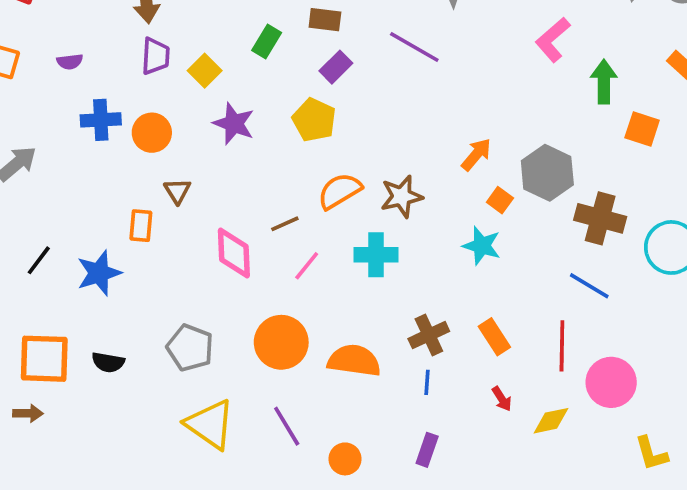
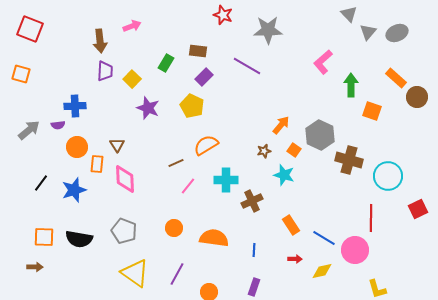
purple semicircle: (70, 62) -> (58, 125), moved
orange circle: (152, 133) -> (77, 147), moved
brown star: (402, 196) -> (264, 151), moved, size x0.6
pink diamond: (234, 253) -> (125, 179), moved
blue line: (589, 286) -> (324, 238), moved
brown cross: (429, 335) -> (252, 201), moved
orange circle: (281, 342) -> (174, 228), size x0.6
red line: (562, 346) -> (371, 218), moved
orange square: (44, 359) -> (44, 237), size x0.7
black semicircle: (108, 362) -> (79, 239), size x1.5
red arrow: (502, 399) -> (295, 259), turned -56
purple line: (287, 426) -> (177, 274), turned 60

